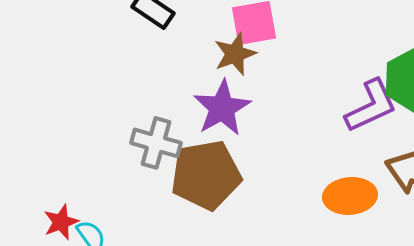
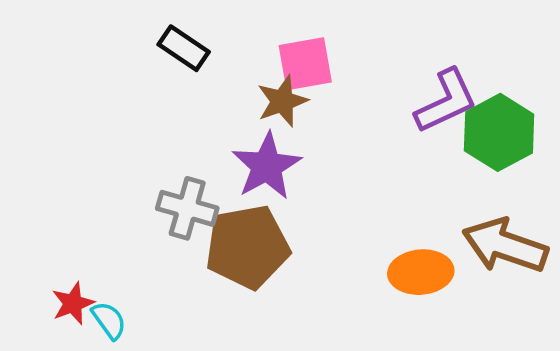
purple L-shape: (371, 106) -> (446, 101), moved

